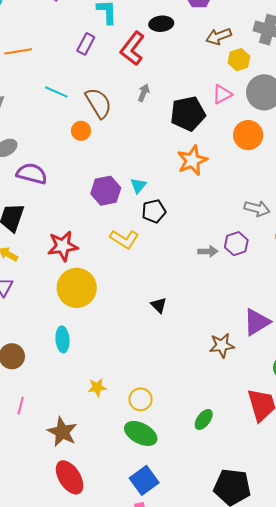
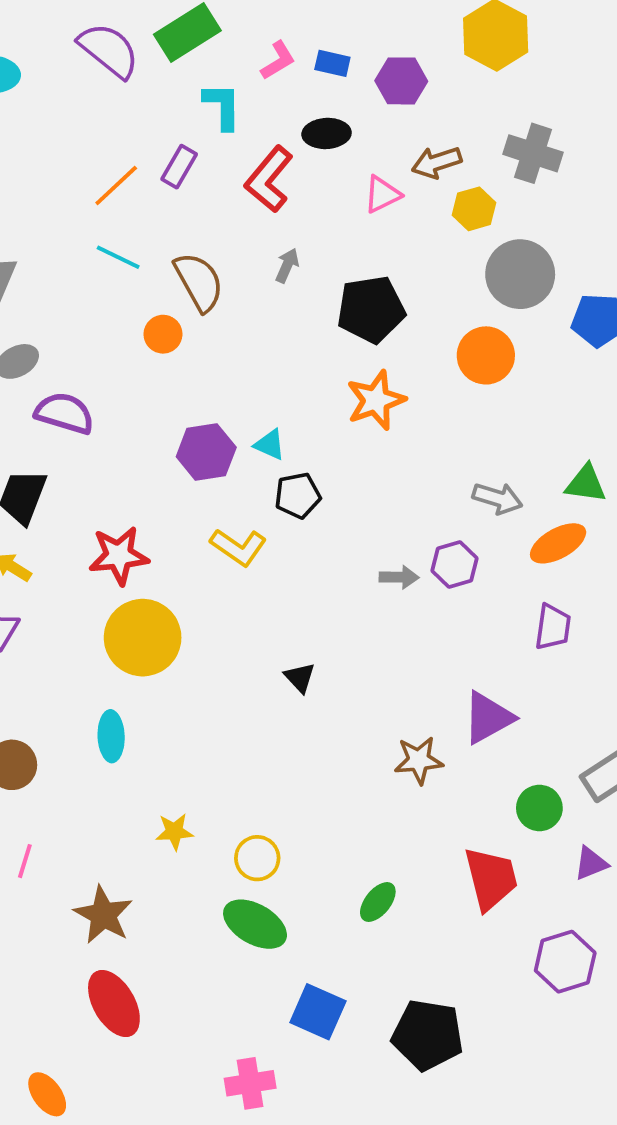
orange line: (18, 51) -> (116, 186), moved, turned -36
pink triangle: (222, 94) -> (382, 194), moved
cyan triangle: (138, 186) -> (270, 445), turned -48
blue square: (144, 480) -> (318, 1012), moved, turned -32

